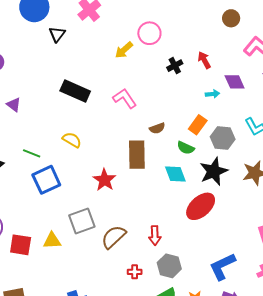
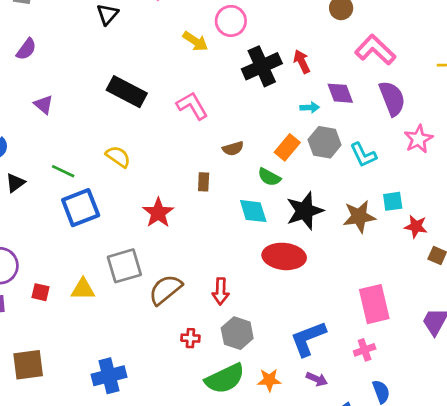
yellow arrow: (124, 50) -> (195, 41), turned -108
black cross: (175, 66) -> (262, 66), size x1.8
gray hexagon: (223, 138) -> (325, 142), moved
brown rectangle: (137, 155) -> (204, 182), size x0.5
red ellipse: (201, 206) -> (284, 256), turned 44
red square: (21, 245) -> (41, 292), size x0.6

